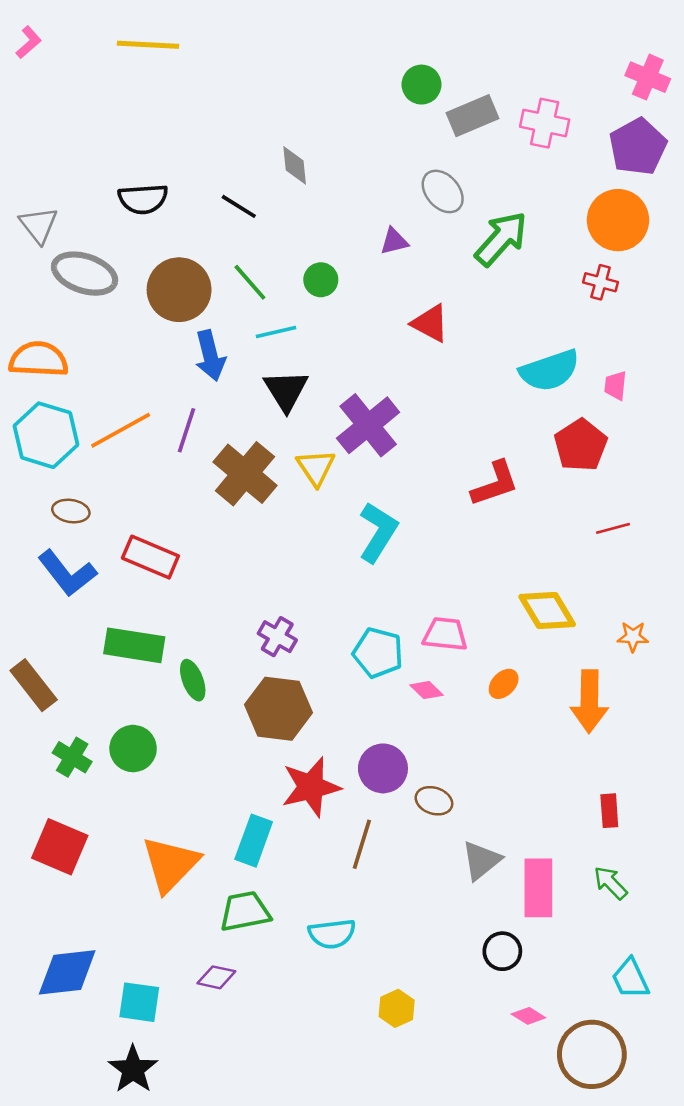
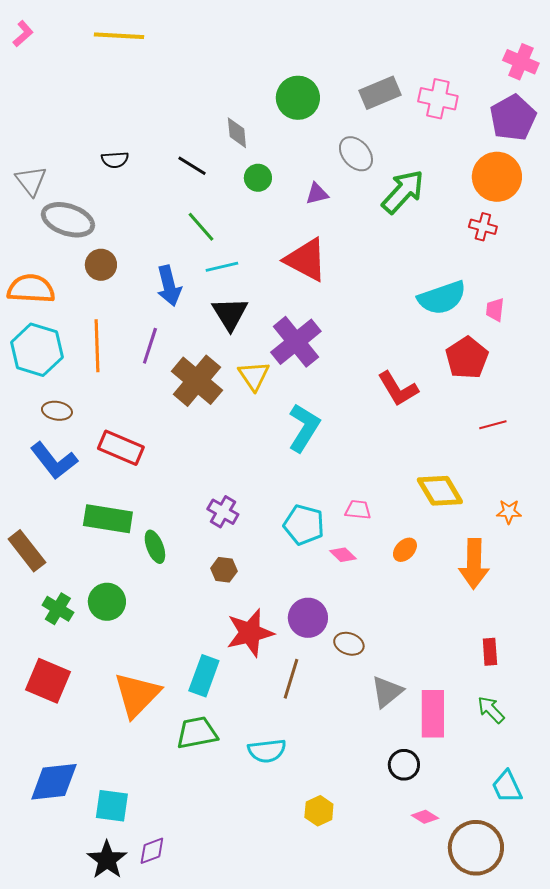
green circle: (422, 85) -> (298, 98), moved, size x1.4
black semicircle: (143, 199) -> (115, 160), size x0.7
green circle: (321, 280) -> (258, 178), moved
brown circle: (179, 290) -> (101, 265), moved, size x0.6
red triangle: (430, 323) -> (306, 260), moved, size x1.4
orange line: (121, 430) -> (97, 346), turned -63
red L-shape: (495, 484) -> (398, 389), turned 78
pink trapezoid: (445, 634) -> (358, 510), size x0.7
brown hexagon: (279, 709) -> (224, 570), size x0.5
purple diamond: (216, 977) -> (152, 851), moved, turned -32

